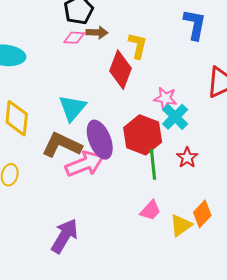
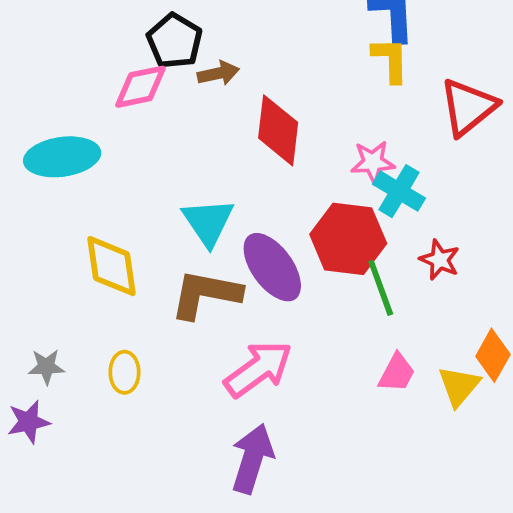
pink diamond: (74, 38) -> (140, 87), moved, size x1.4
yellow L-shape: (138, 46) -> (390, 60), moved
pink arrow: (85, 164) -> (258, 369), moved

